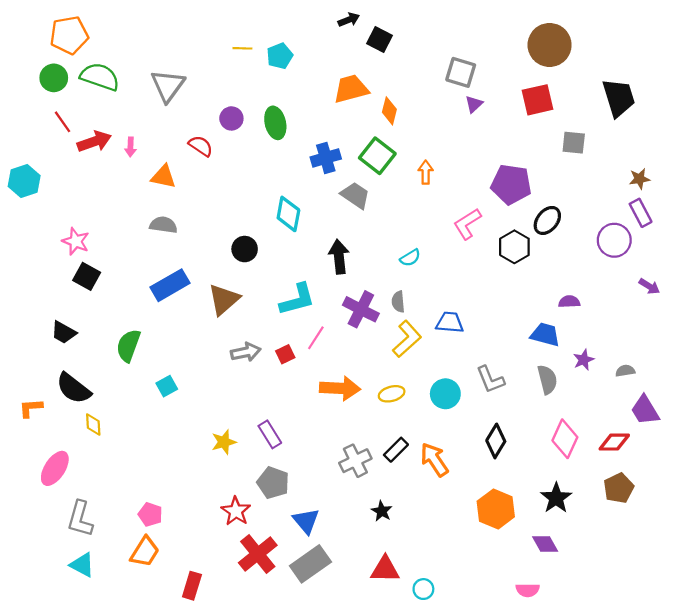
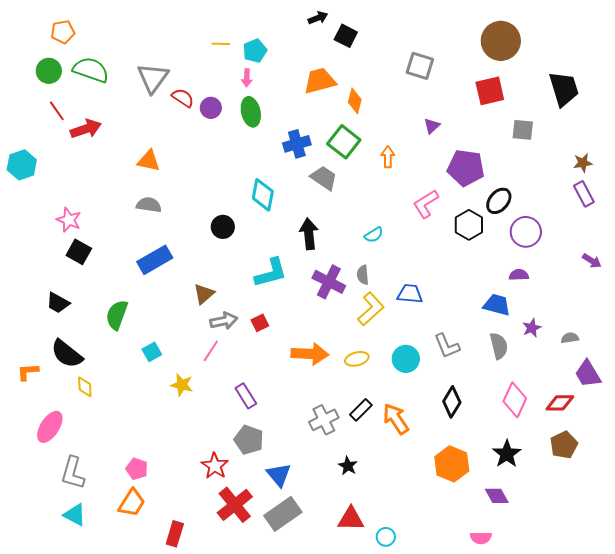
orange pentagon: (69, 35) -> (63, 32), size x0.7
purple triangle: (474, 104) -> (432, 126), moved
red semicircle: (201, 146) -> (183, 98), moved
pink arrow: (131, 147) -> (247, 78), moved
purple circle: (614, 240) -> (526, 232), moved
brown triangle: (224, 299) -> (204, 294), moved, size x0.7
pink line: (316, 338) -> (211, 351), moved
yellow star: (224, 442) -> (182, 385), moved, turned 30

